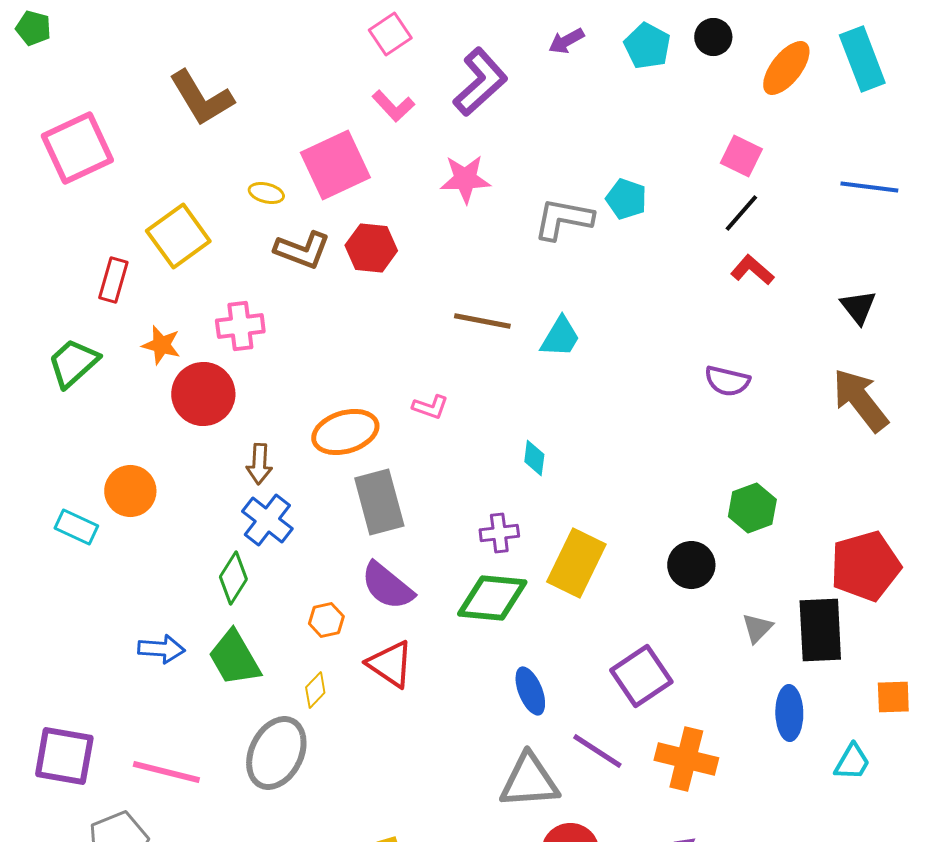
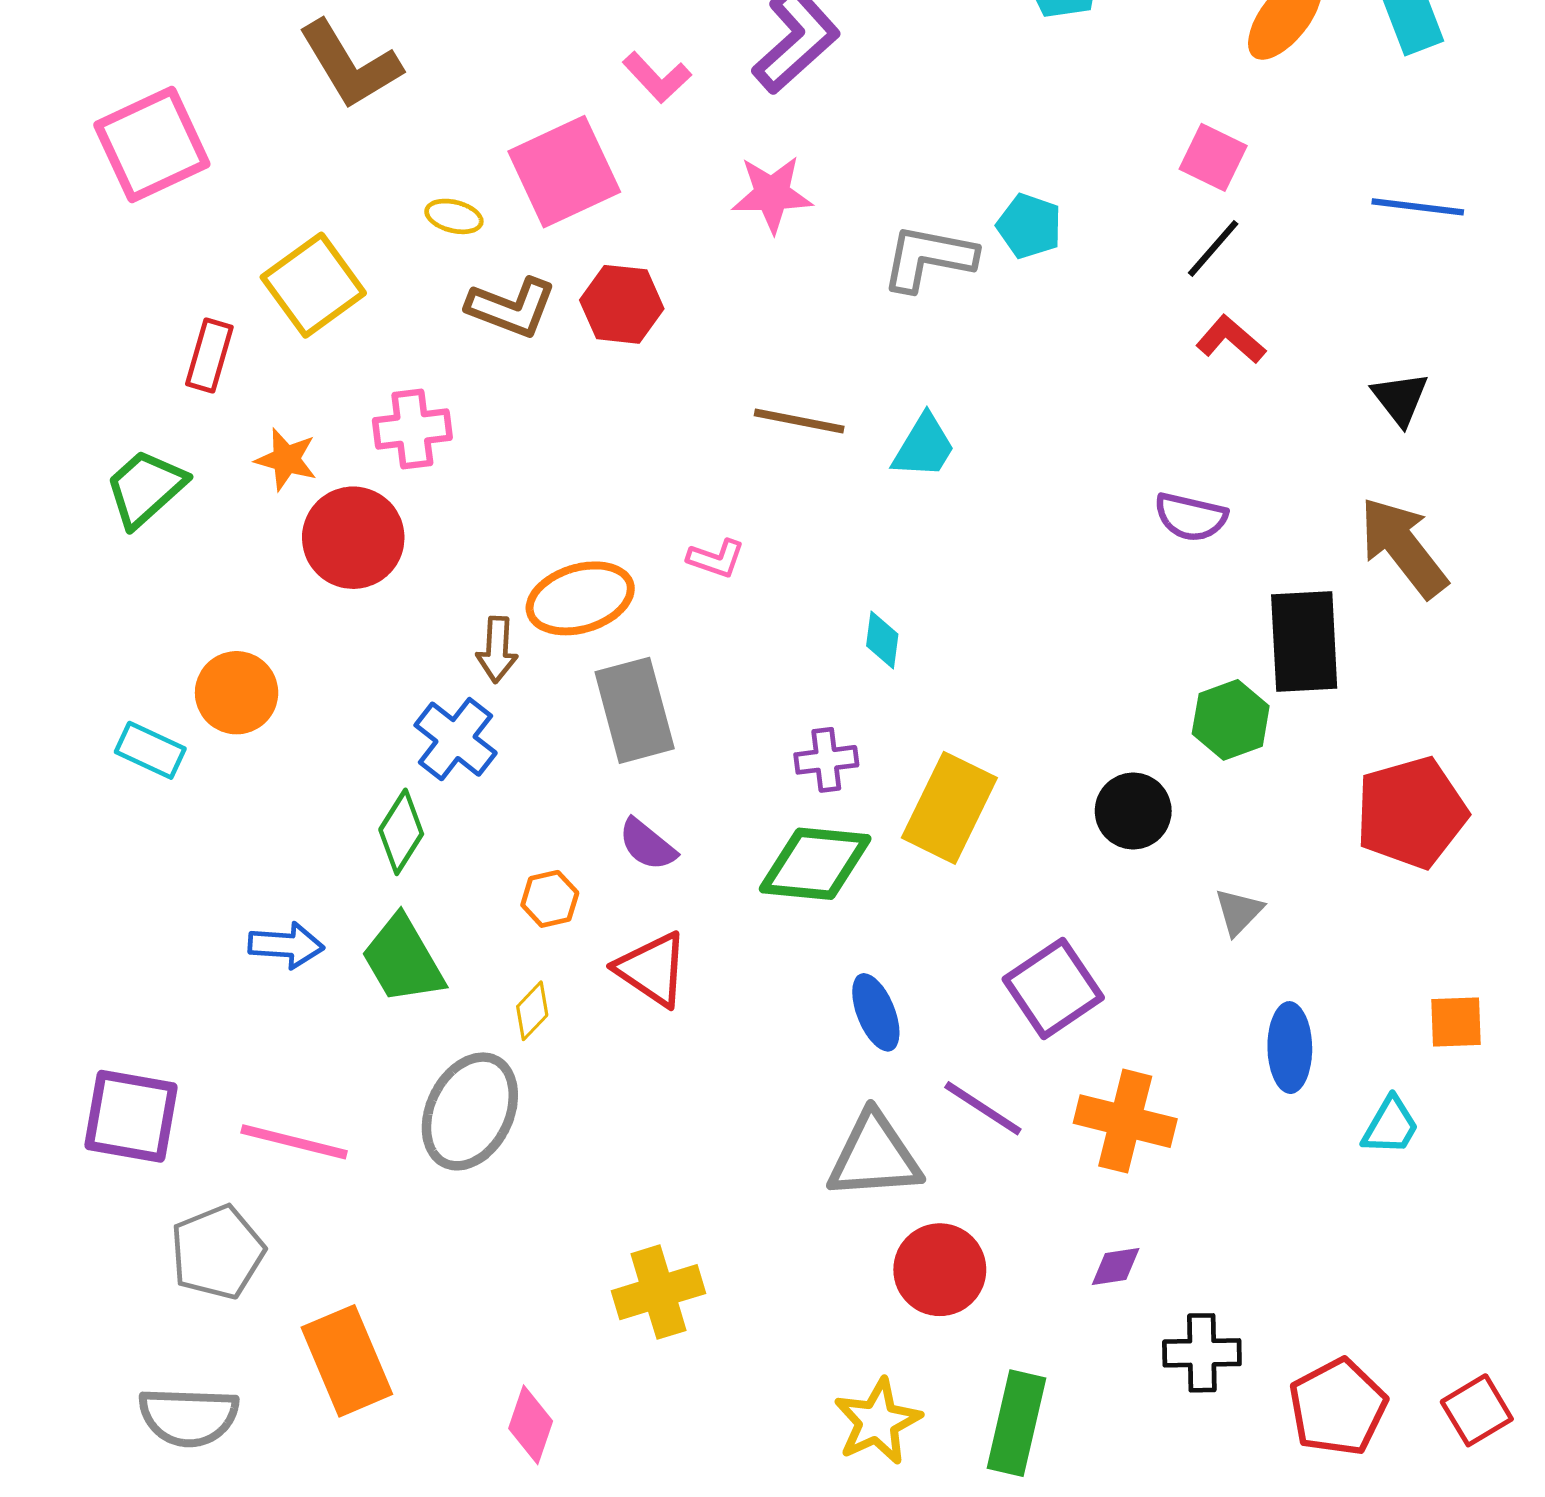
brown arrow: (259, 464) -> (497, 650), moved
purple semicircle: (387, 586) -> (647, 845), size x0.7
black rectangle: (820, 630) -> (1304, 642), moved

